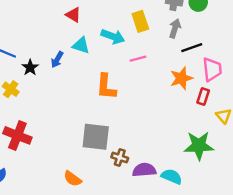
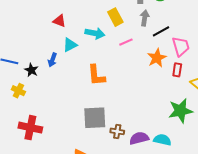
cyan triangle: (81, 45) -> (70, 45), turned -35
pink line: (138, 59) -> (126, 42), moved

